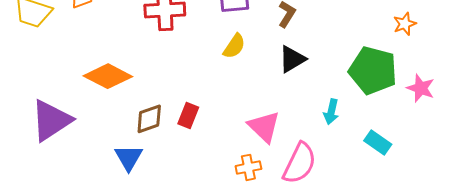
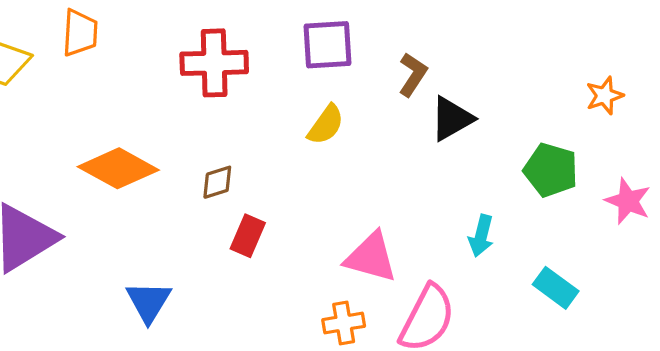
black triangle: (292, 59) -> (452, 119), moved
green pentagon: (373, 70) -> (551, 170), size x0.7
brown diamond: (149, 119) -> (217, 182), moved, size x0.7
pink triangle: (264, 127) -> (371, 257), turned -30

